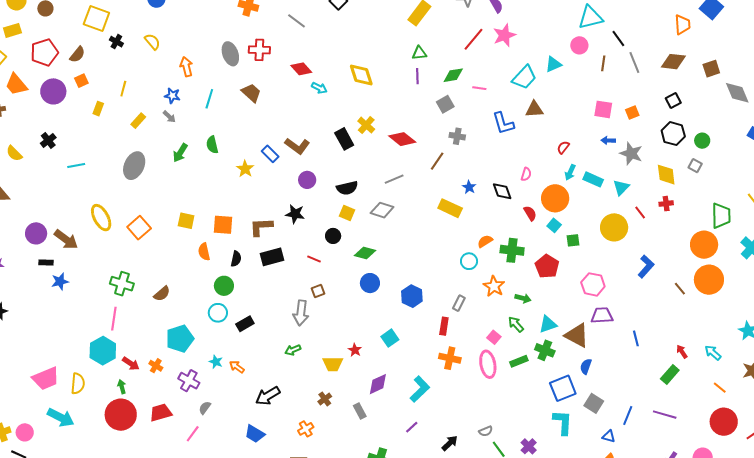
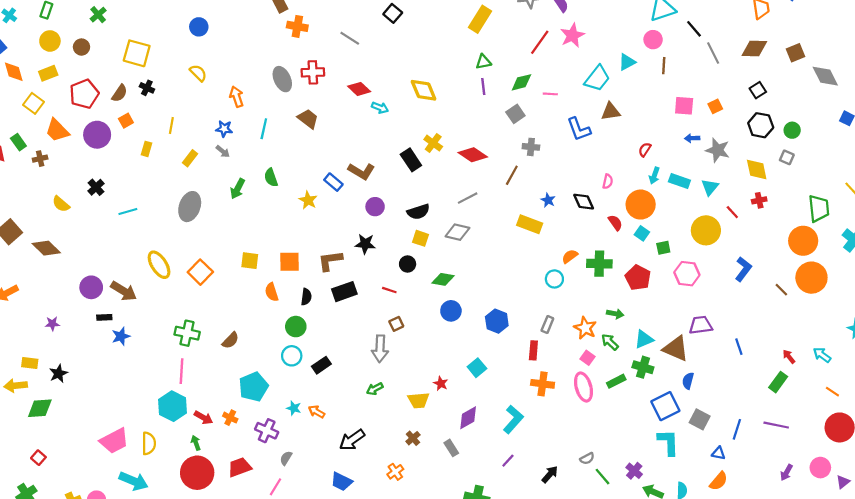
black cross: (116, 42) -> (147, 88), moved
brown line: (603, 63) -> (664, 66), moved
pink hexagon: (593, 284) -> (687, 274), moved
orange star: (494, 286) -> (585, 328), moved

